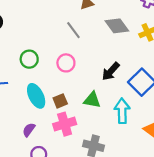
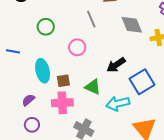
green circle: (29, 59) -> (46, 27), moved
cyan arrow: (122, 111) -> (118, 104), turned -115

